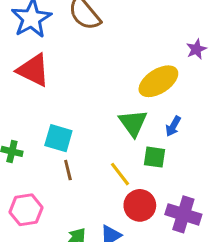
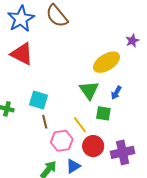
pink hexagon: (26, 210) -> (62, 141), moved
purple cross: (183, 214) -> (123, 152), turned -30

